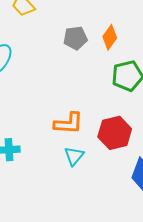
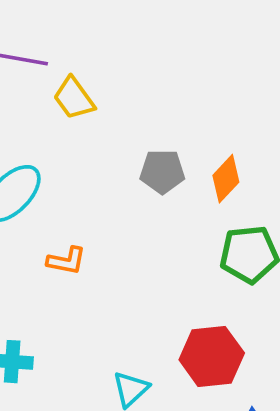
orange L-shape: (69, 123) -> (66, 261), moved, size x0.7

